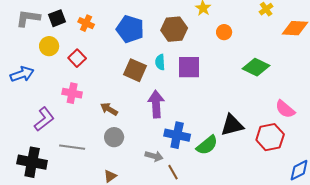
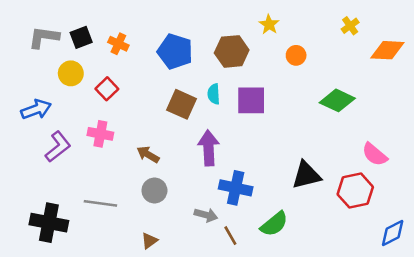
purple L-shape: (44, 119) -> (58, 147), moved
green semicircle: (207, 145) -> (274, 224), moved

